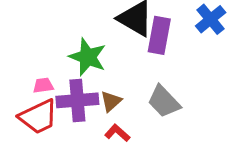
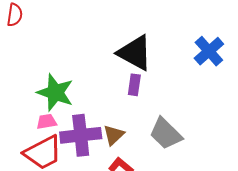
purple rectangle: (159, 35) -> (134, 85), moved, size x0.6
green star: (88, 57) -> (55, 93), moved

